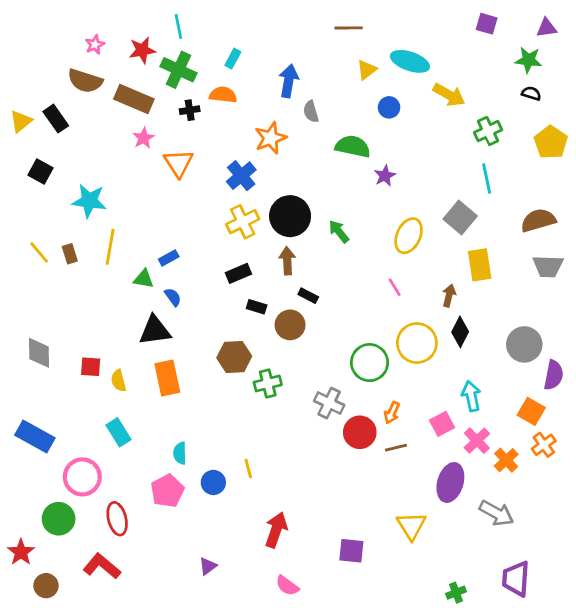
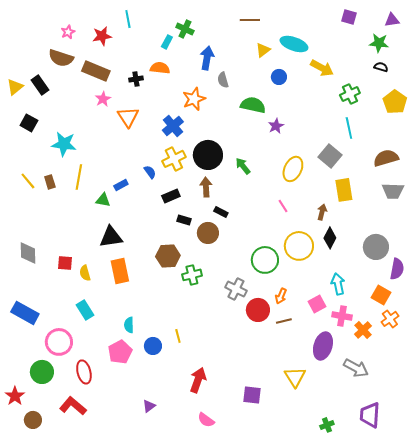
green cross: (178, 70) -> (185, 29), moved, size x0.7
blue semicircle: (173, 297) -> (150, 172), moved
pink cross: (477, 441) -> (342, 316), turned -36

